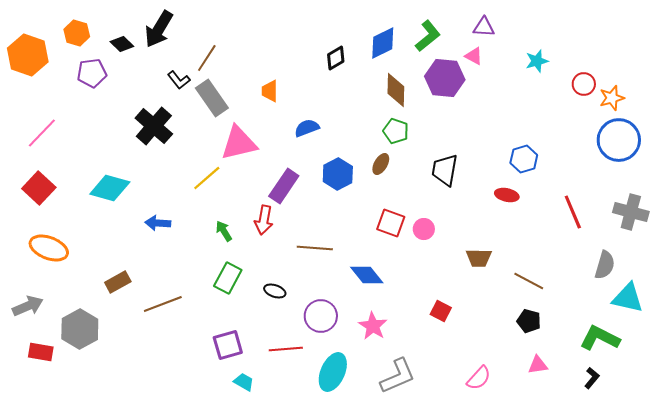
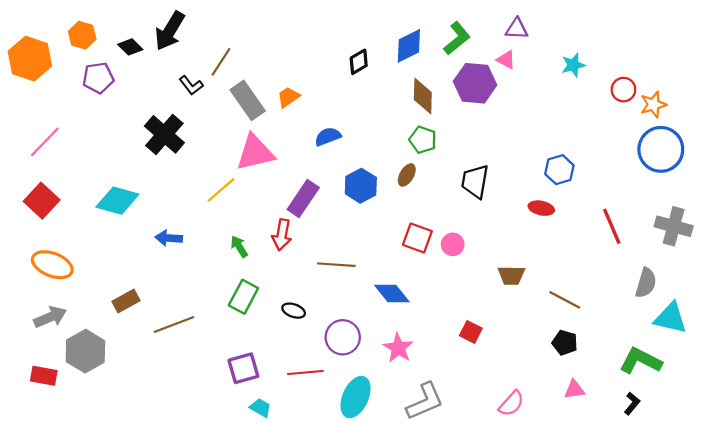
orange trapezoid: (270, 91) -> (288, 97), turned 55
gray rectangle: (212, 98) -> (248, 100), moved
gray arrow: (28, 306) -> (50, 317), moved

